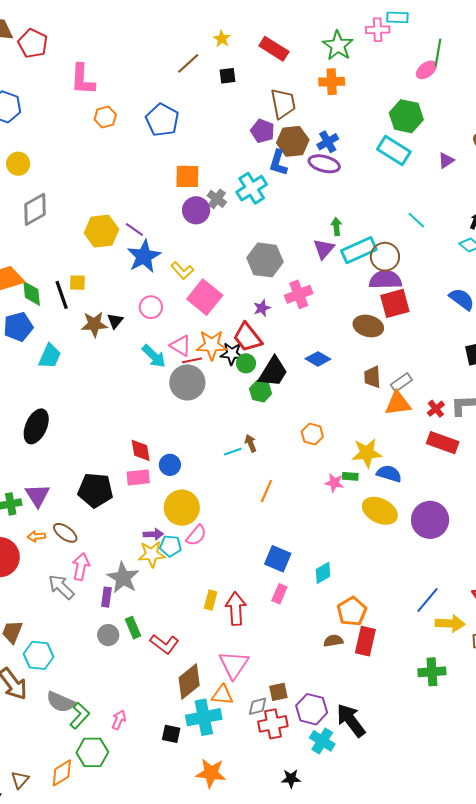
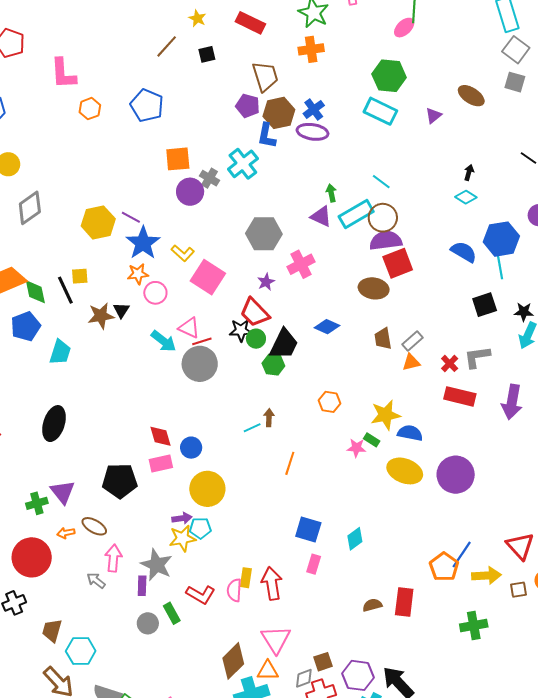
cyan line: (416, 220) -> (381, 182), moved
purple triangle: (324, 249) -> (321, 216), turned -40
orange star: (212, 345) -> (138, 274), moved, size x0.7
orange triangle: (398, 403) -> (411, 362), size x0.7
brown arrow: (251, 443) -> (269, 418), turned 30
green rectangle: (350, 476) -> (372, 440), turned 35
pink semicircle: (196, 535) -> (234, 590), moved, turned 150
gray arrow: (61, 587) -> (96, 581), size x0.7
orange pentagon: (352, 611) -> (444, 567), moved
red L-shape: (164, 644) -> (201, 595), moved

